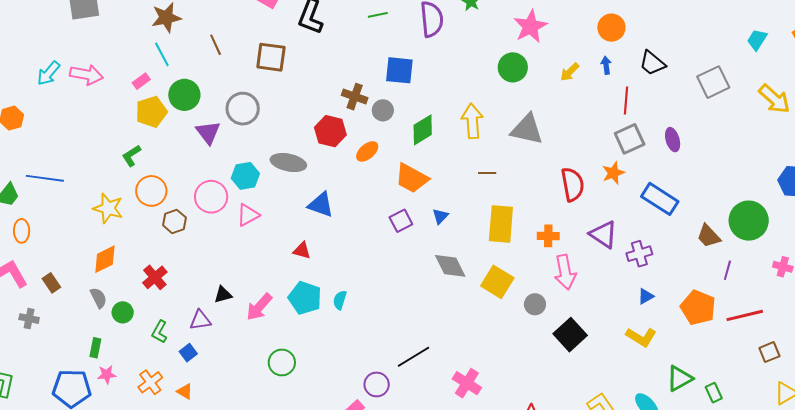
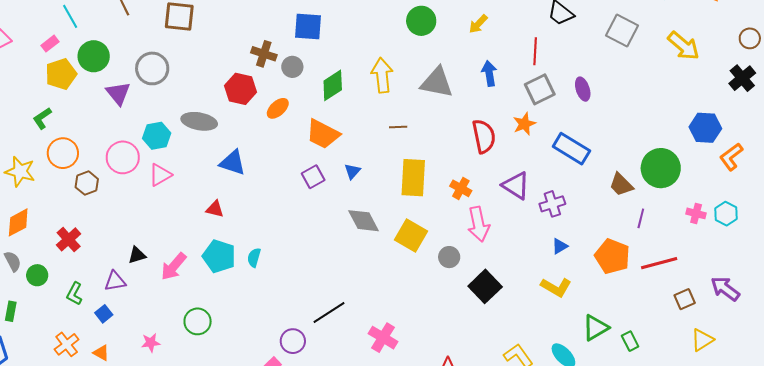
blue arrow: (606, 65) -> (489, 73), moved, size x1.4
gray square: (713, 82) -> (622, 31), turned -36
orange cross: (548, 236) -> (461, 188), turned 30
pink star: (107, 375) -> (151, 343), moved

